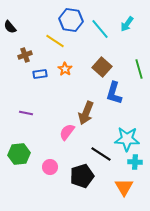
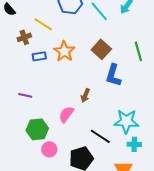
yellow line: (55, 41) -> (43, 24), moved
orange star: (65, 69) -> (64, 51), size x1.5
brown arrow: (86, 113) -> (85, 95), size x0.6
green hexagon: (19, 154) -> (37, 129), moved

